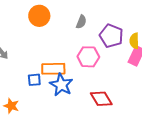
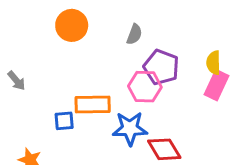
purple pentagon: (111, 36) -> (161, 67), moved
blue star: (61, 85) -> (130, 128), moved, turned -30

